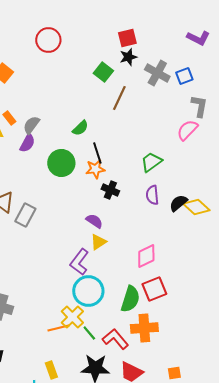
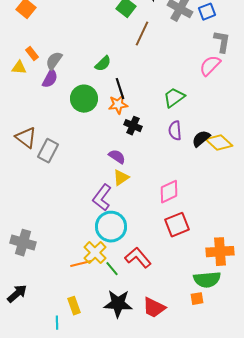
green semicircle: (130, 299) -> (207, 280), moved, turned 68
orange cross: (144, 328) -> (220, 252), moved
red L-shape: (115, 339) -> (138, 258), moved
orange square: (174, 373) -> (197, 299), moved

